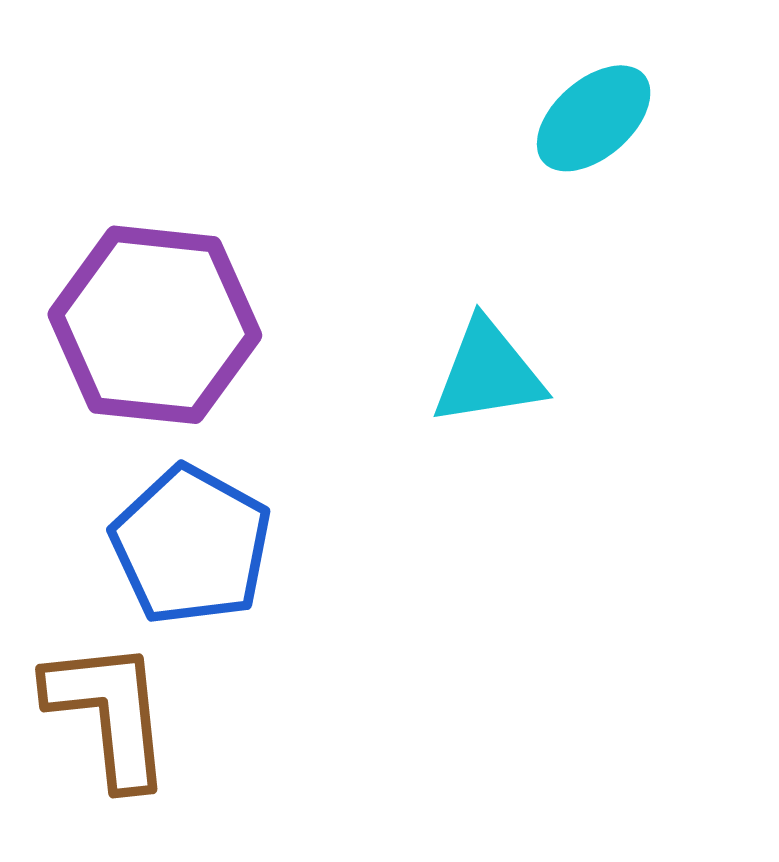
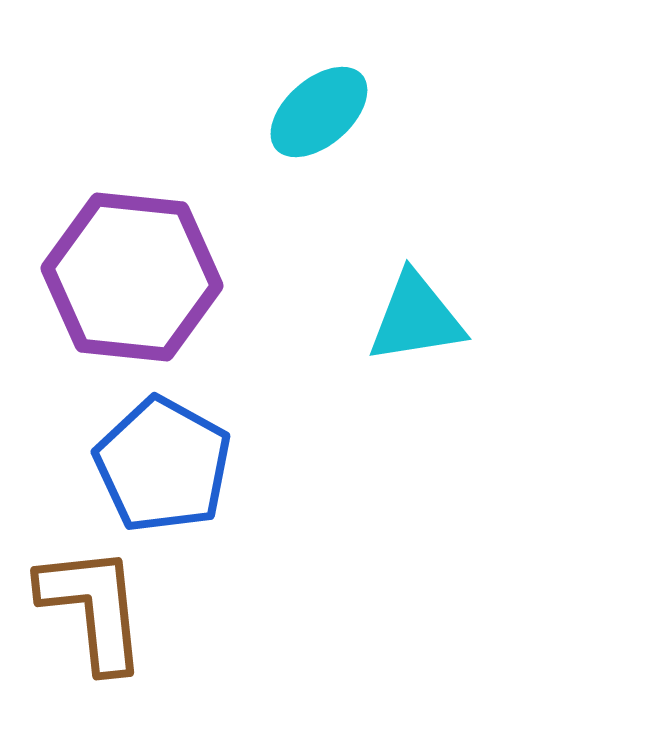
cyan ellipse: (594, 118) -> (319, 112), moved

